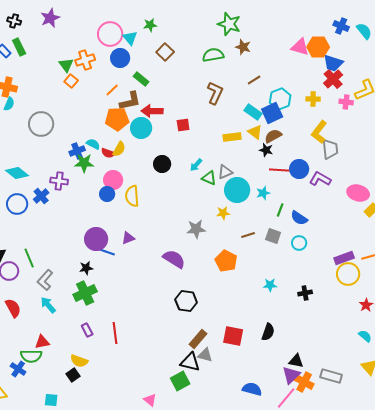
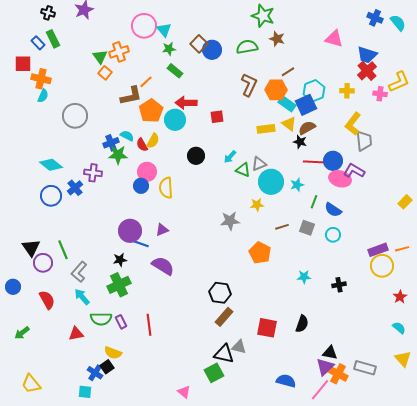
green star: (150, 25) -> (169, 49), moved
orange hexagon: (318, 47) -> (276, 90), moved
blue circle: (120, 58) -> (212, 50), moved
brown L-shape: (130, 101) -> (131, 96), moved
orange pentagon: (117, 119) -> (151, 111), turned -30
red semicircle: (108, 153) -> (142, 145), turned 40
pink ellipse: (358, 193) -> (340, 179), moved
purple semicircle: (174, 259) -> (163, 266), moved
brown rectangle: (198, 339) -> (224, 317), moved
green semicircle: (31, 356) -> (101, 319), moved
blue cross: (18, 369) -> (95, 373), moved

